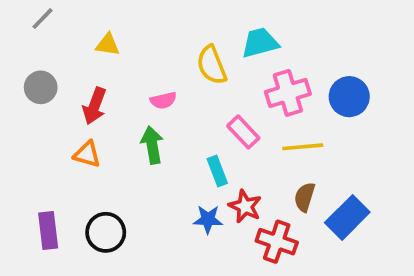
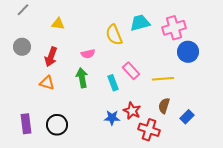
pink cross: (288, 93) -> (174, 28), moved
cyan rectangle: (217, 171) -> (113, 83), moved
blue rectangle: (347, 217) -> (187, 117), size x0.6

